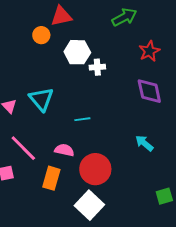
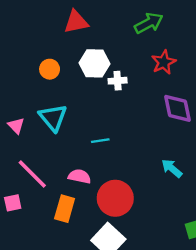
orange circle: (41, 35) -> (50, 69), moved
red star: (149, 51) -> (164, 62), moved

